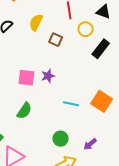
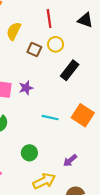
yellow circle: (86, 29) -> (56, 44), moved
black rectangle: (101, 49) -> (70, 70), moved
green circle: (61, 139) -> (29, 153), moved

